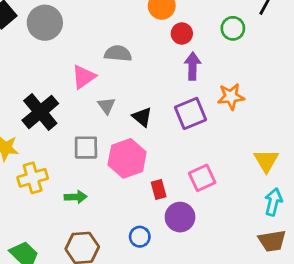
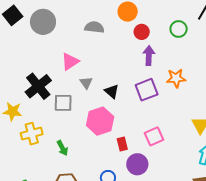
gray semicircle: (118, 53) -> (94, 27), moved
gray square: (86, 148) -> (63, 103), moved
green arrow: (76, 197) -> (62, 148), turned 63

